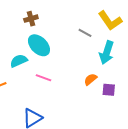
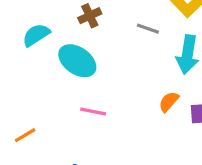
brown cross: (31, 19) -> (90, 16), moved
cyan semicircle: (19, 61) -> (36, 35), moved

